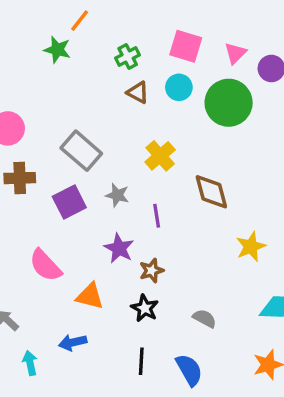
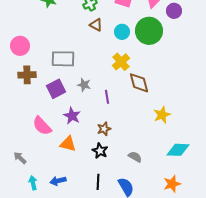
cyan circle: (179, 87) -> (122, 32), moved
gray rectangle: (81, 151) -> (63, 59), turned -40
yellow cross: (160, 156) -> (121, 62), moved
purple star: (119, 248) -> (72, 116), moved
blue arrow: (73, 342) -> (58, 181), moved

